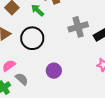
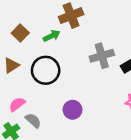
green arrow: (38, 10) -> (52, 36), turned 112

